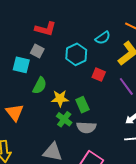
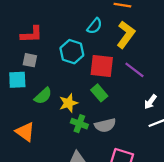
red square: (99, 75) -> (102, 66), size x1.6
green semicircle: (40, 86) -> (43, 96), turned 36
green rectangle: (82, 105) -> (99, 93), moved

